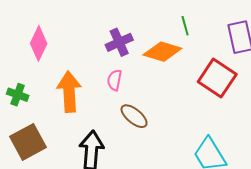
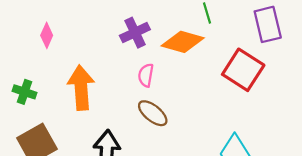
pink diamond: (39, 43) -> (47, 35), size x0.7
pink semicircle: (114, 80) -> (146, 75), moved

